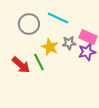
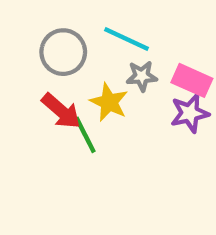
gray star: (69, 43) -> (142, 76), moved
red arrow: (21, 65) -> (61, 111), moved

